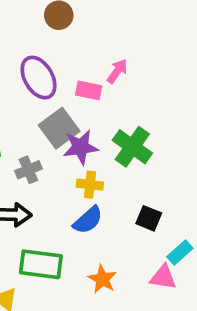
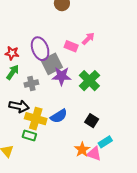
purple ellipse: (39, 78) -> (40, 49), moved
yellow cross: (90, 185) -> (36, 119), moved, size x1.5
green rectangle: (41, 264) -> (29, 135), size x0.6
orange star: (102, 279) -> (82, 150), moved

